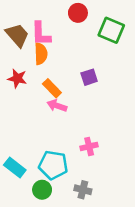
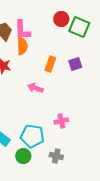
red circle: (78, 13) -> (61, 19), moved
purple square: (89, 77) -> (75, 64), moved
orange rectangle: (52, 88) -> (50, 64), moved, turned 63

